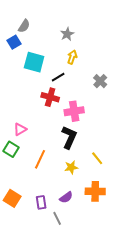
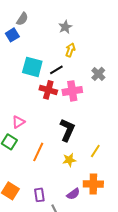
cyan square: (34, 62) -> (32, 67), moved
pink cross: (74, 111) -> (72, 91), moved
yellow line: (97, 158) -> (95, 151), turned 72
purple semicircle: (66, 197) -> (73, 194), moved

